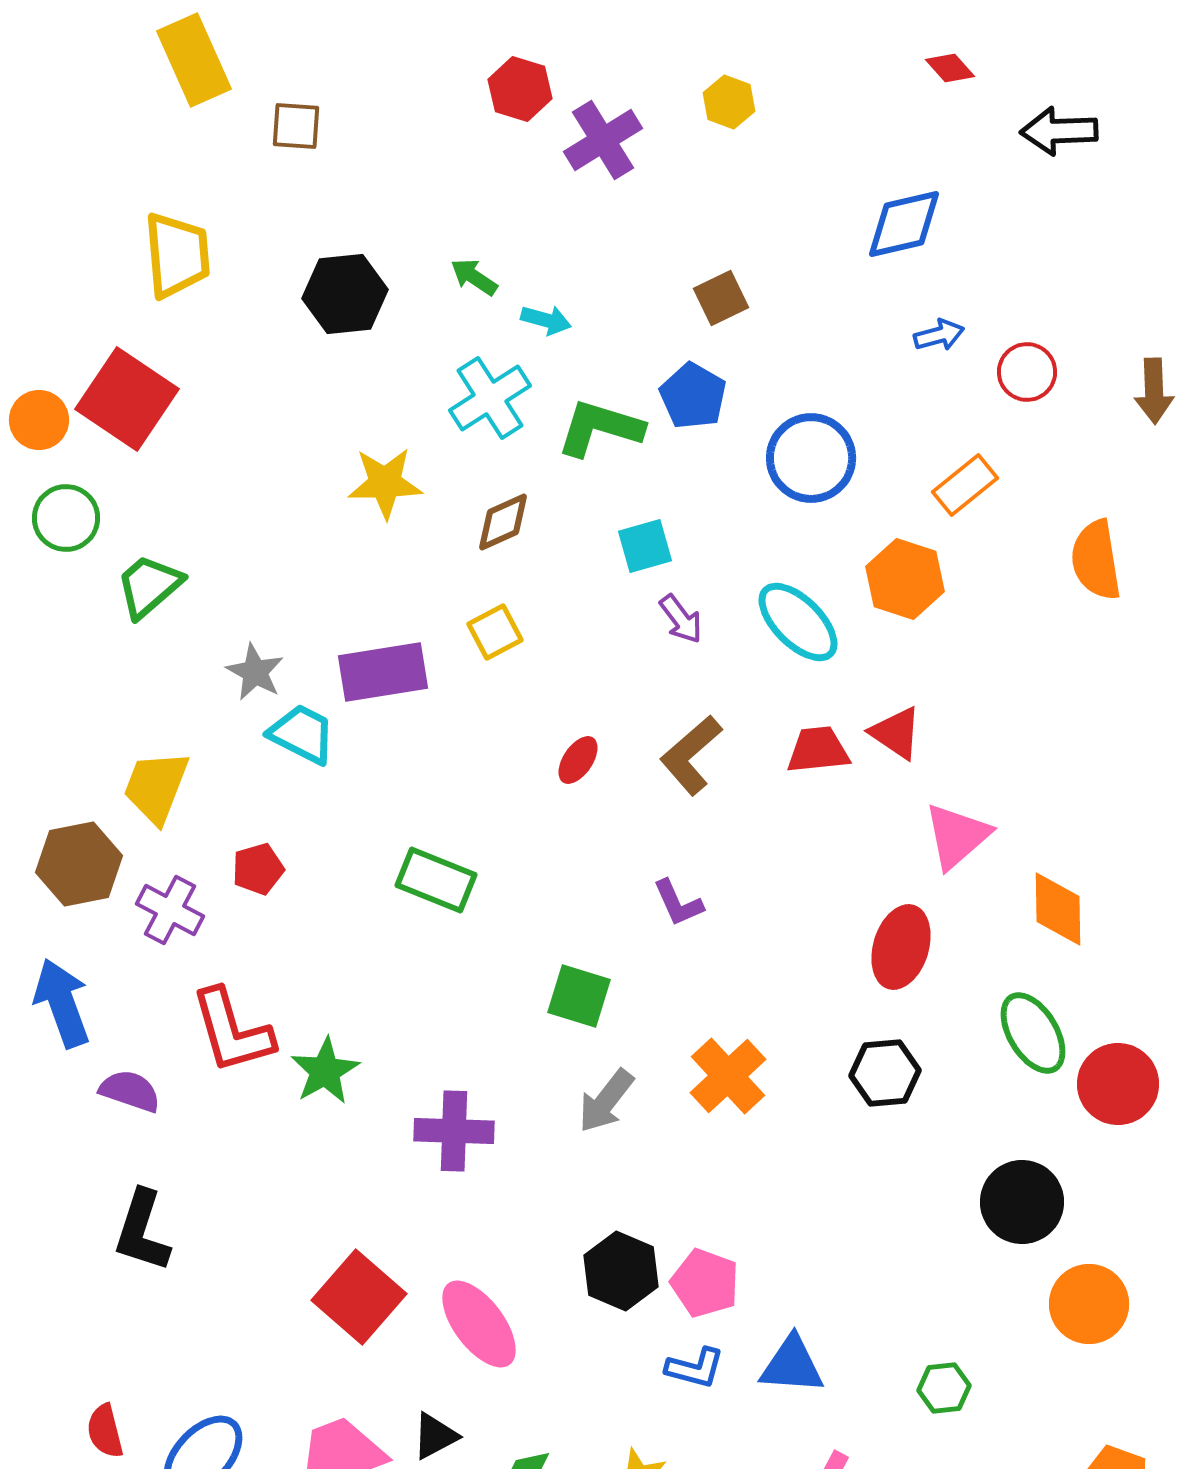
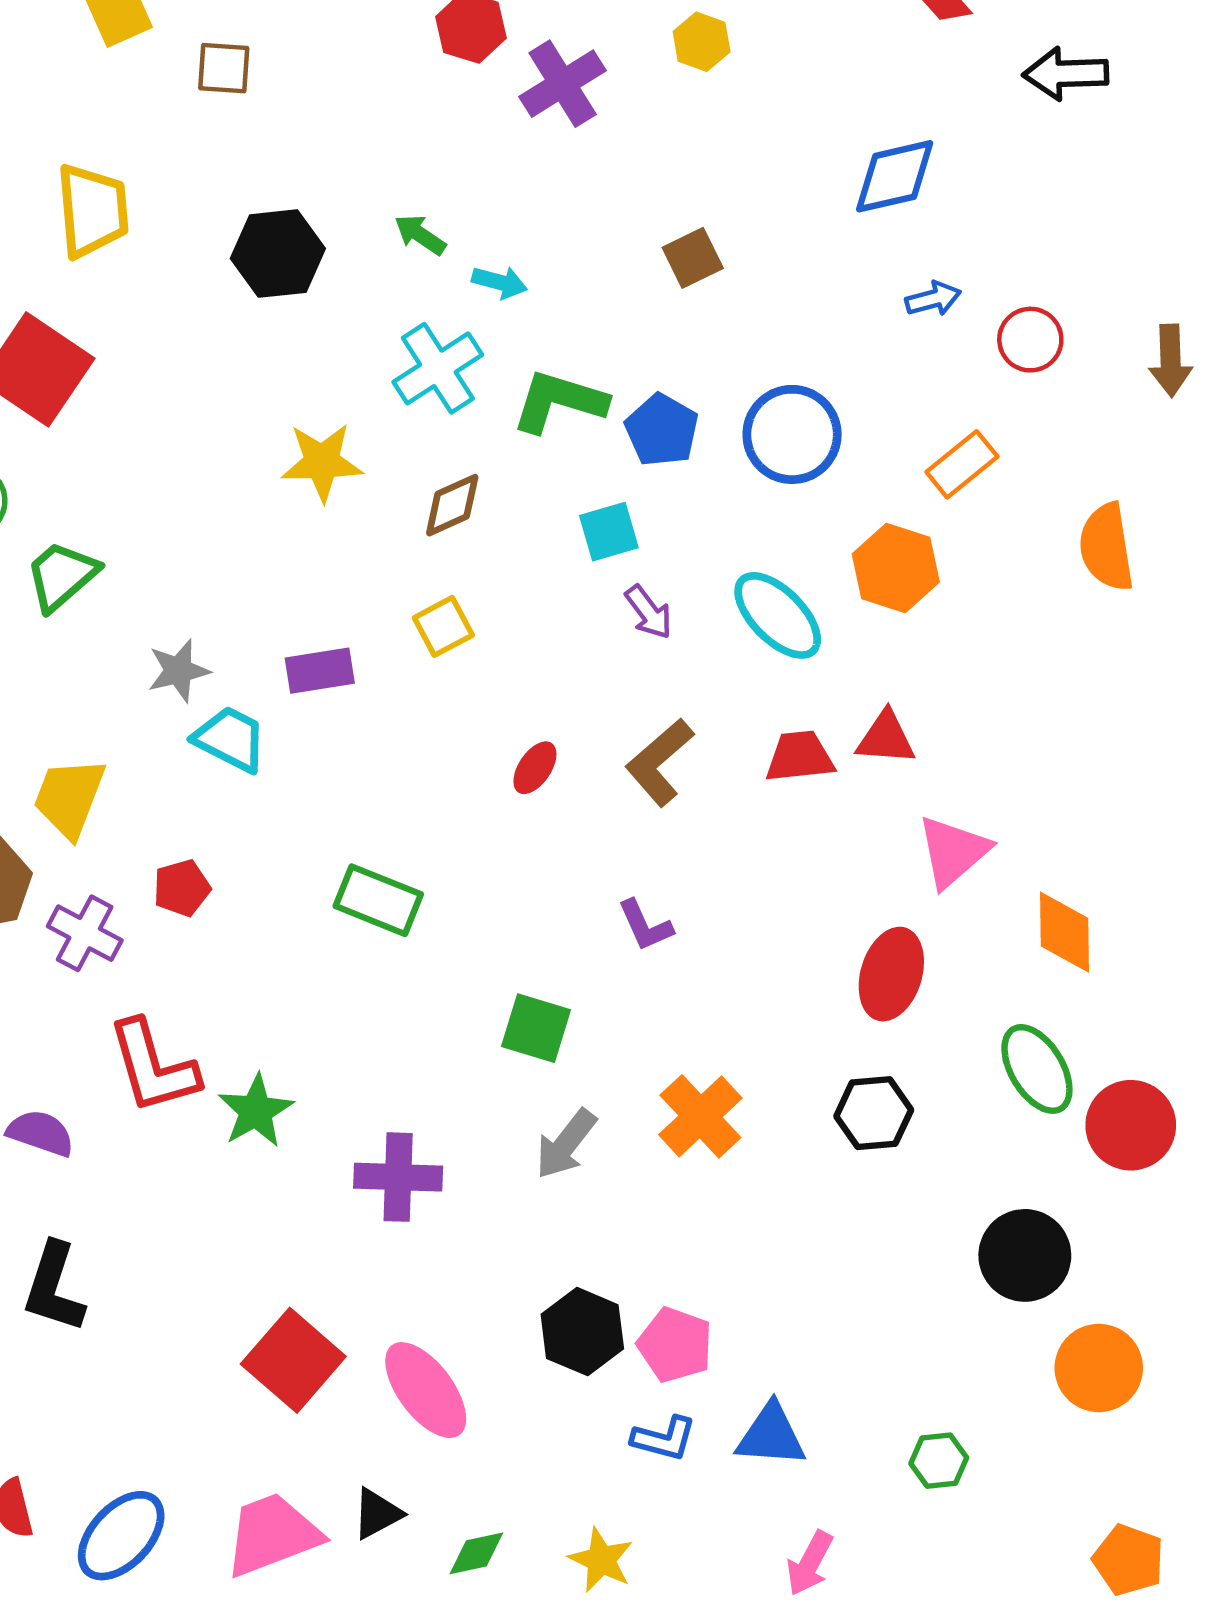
blue pentagon: (693, 396) -> (662, 430), moved
gray star: (255, 672) -> (179, 671), turned 30
purple rectangle: (383, 672) -> (320, 671), size x0.7
red triangle: (896, 733) -> (886, 738), turned -30

